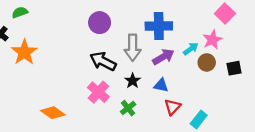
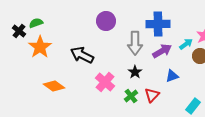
green semicircle: (20, 12) -> (36, 23), moved
black arrow: (103, 61) -> (82, 55), moved
blue triangle: (161, 85) -> (172, 76), moved, turned -32
red triangle: (172, 107) -> (152, 95), moved
orange diamond: (53, 113) -> (54, 86), moved

